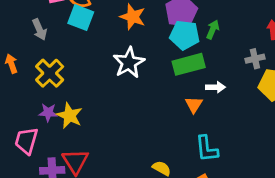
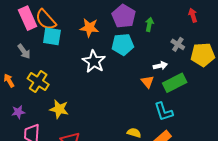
cyan pentagon: (185, 35) -> (123, 44), moved
gray cross: (255, 59) -> (178, 44), moved, turned -32
green rectangle: (189, 64) -> (175, 83), moved
purple star: (48, 113) -> (18, 112), moved

